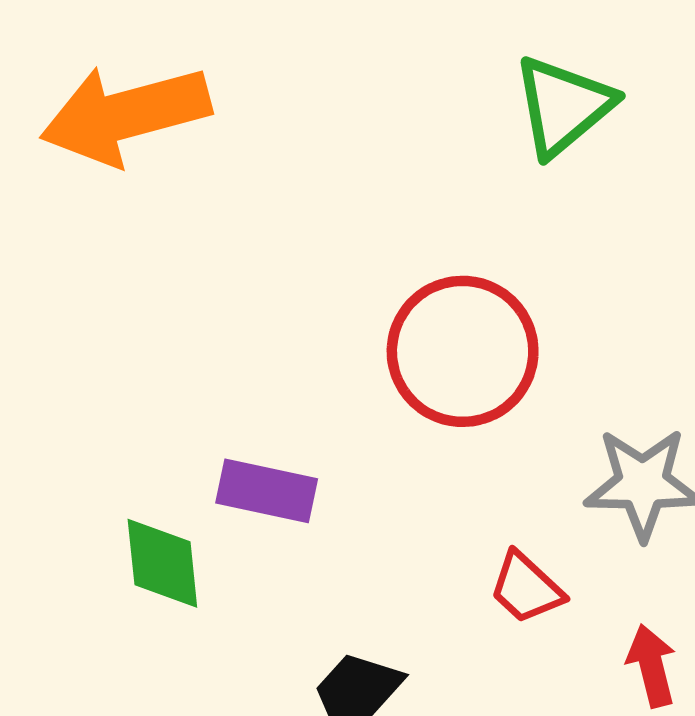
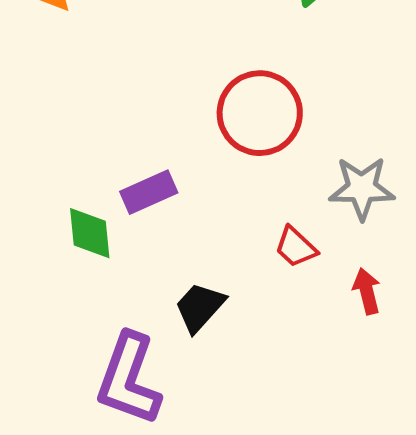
purple rectangle: (267, 491) -> (149, 192), turned -36

